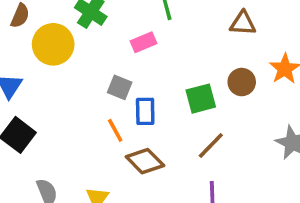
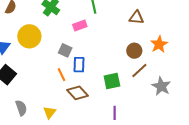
yellow circle: (53, 44) -> (29, 36), moved
green square: (201, 99) -> (112, 81), moved
brown line: (211, 146) -> (139, 70), moved

